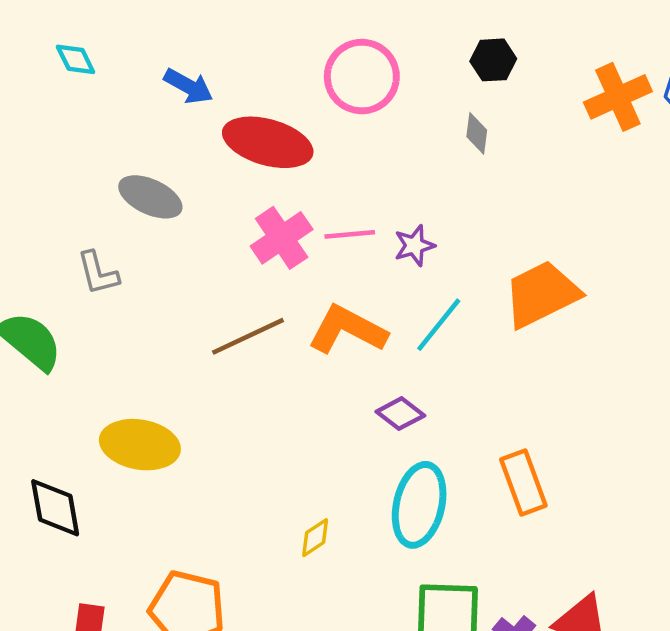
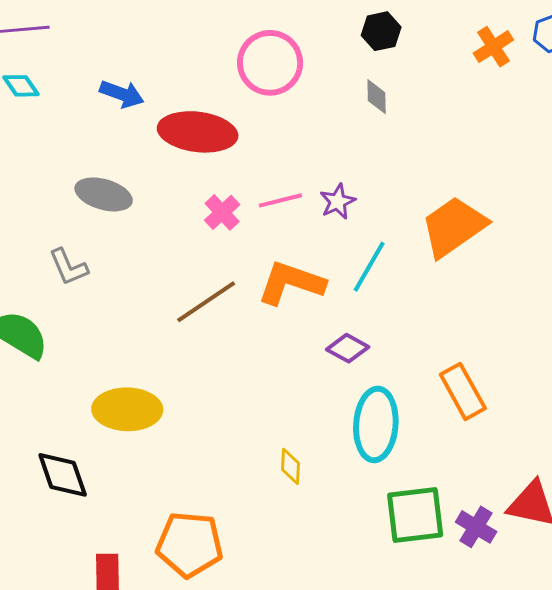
orange cross: (618, 97) -> (493, 47), size x0.7
pink cross: (282, 238) -> (222, 212), size x0.7
yellow diamond: (315, 538) -> (291, 466), turned -45

